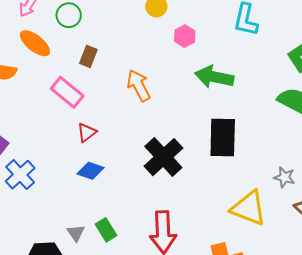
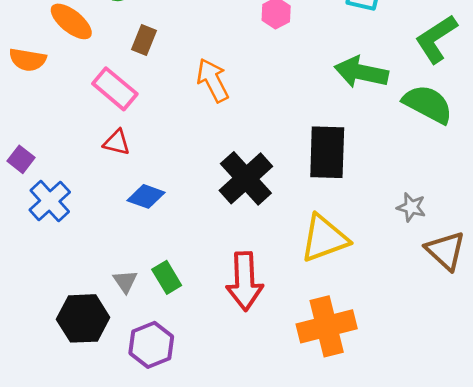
green arrow: (214, 77) -> (361, 72), moved
red triangle: (87, 132) -> (117, 142), moved, turned 50
yellow triangle: (249, 208) -> (324, 238), moved, turned -42

